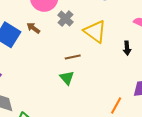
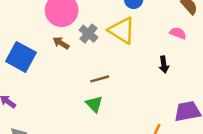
brown arrow: (33, 28) -> (61, 43), moved
yellow triangle: (95, 31) -> (122, 30), moved

